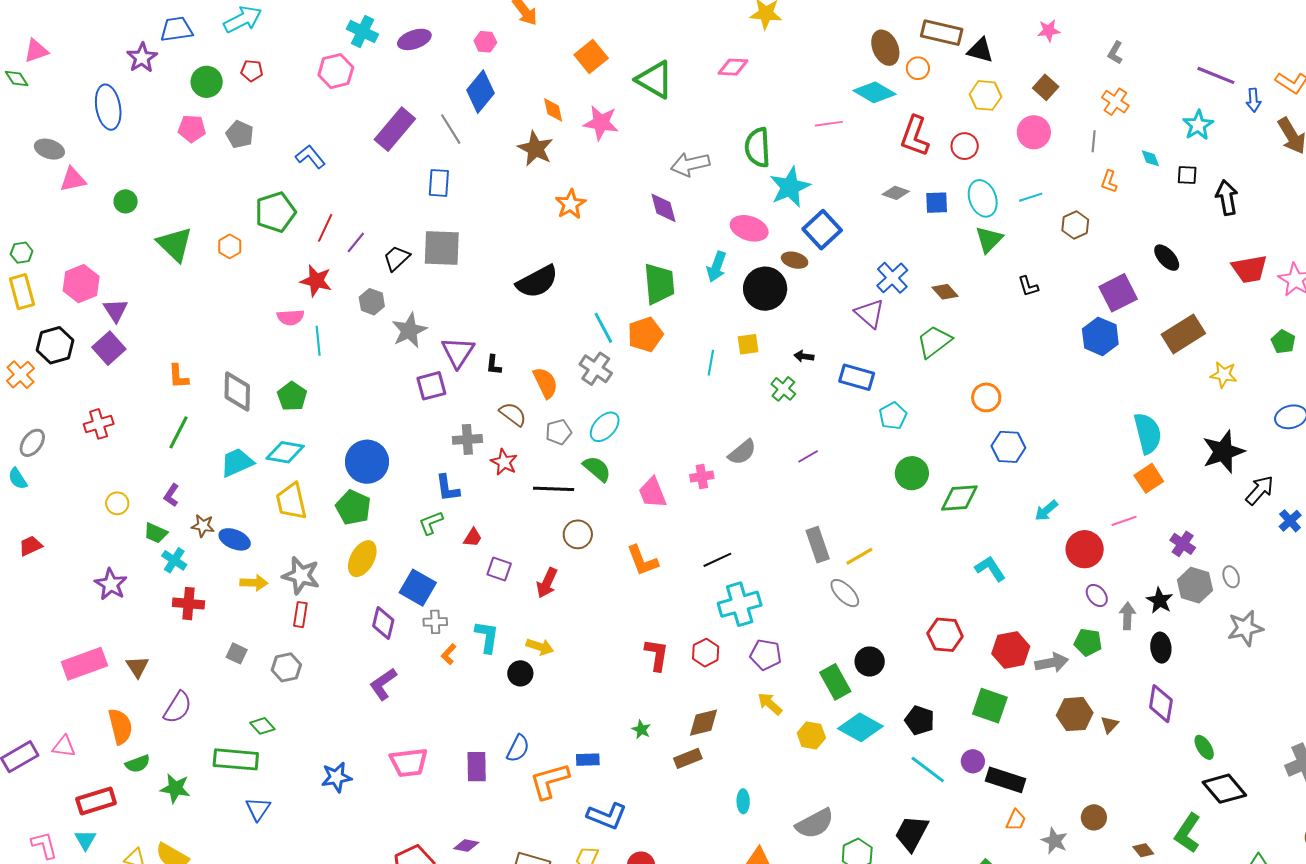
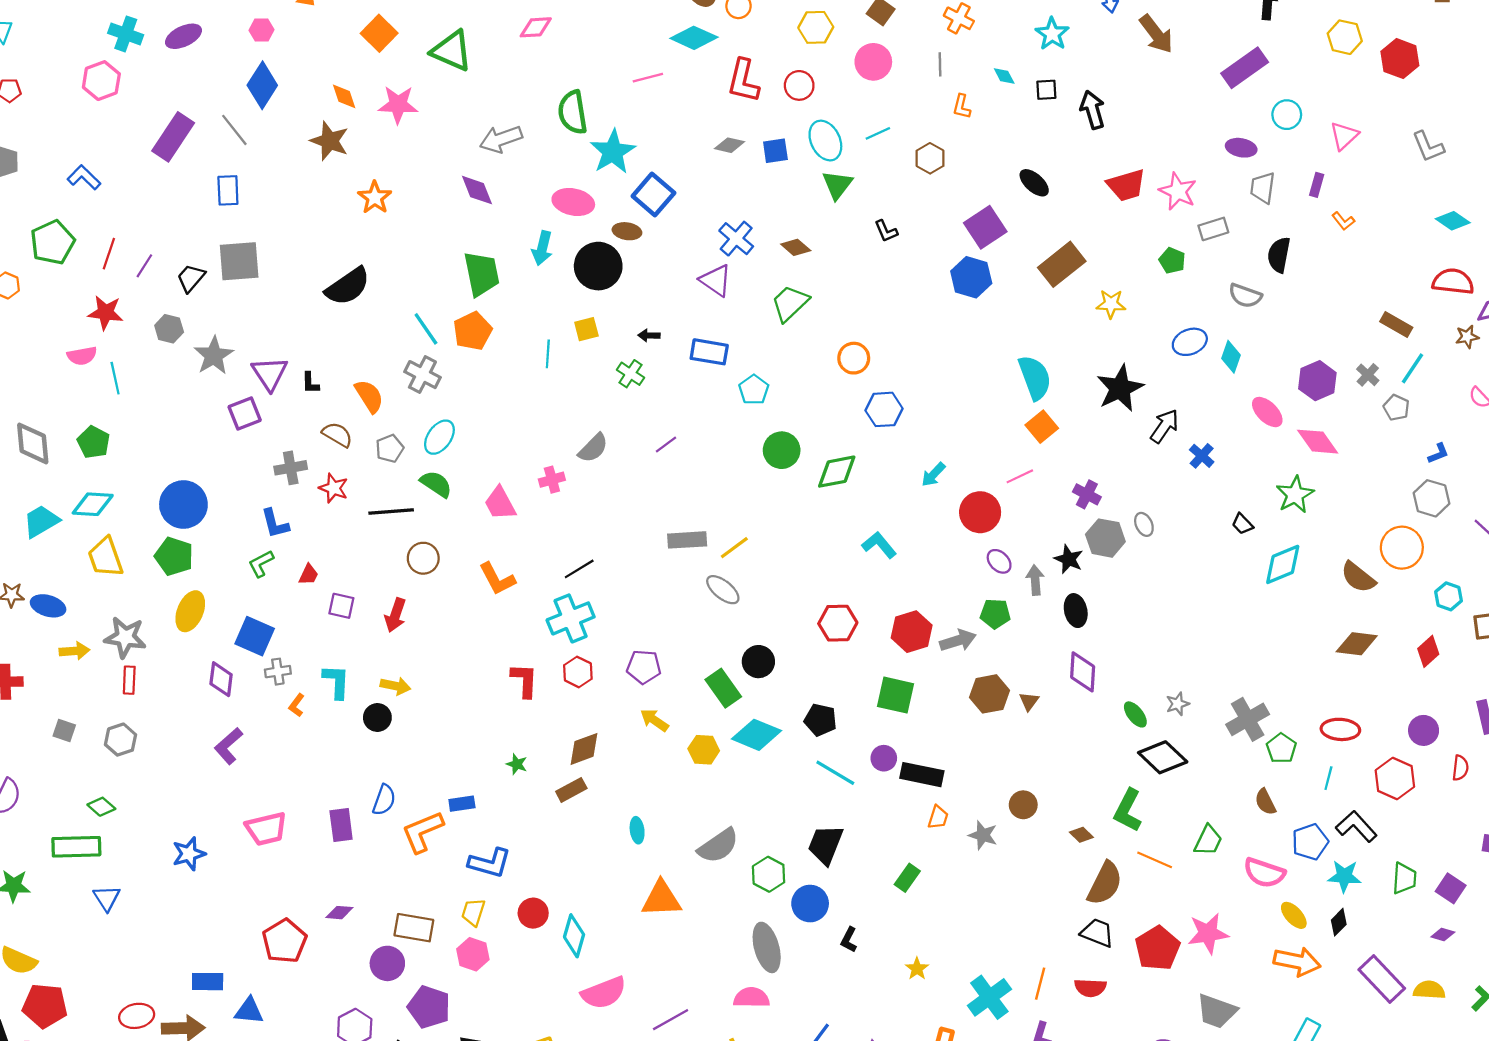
gray rectangle: (818, 545) -> (687, 540), turned -68
cyan cross: (740, 604) -> (571, 618), moved
gray star: (1245, 628) -> (1178, 704), moved, size x0.6

